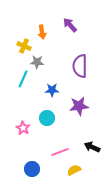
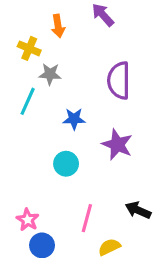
purple star: (79, 106) -> (117, 145), turned 30
pink star: (23, 128) -> (28, 220), moved
pink line: (60, 152) -> (87, 218), turned -54

